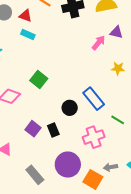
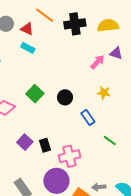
yellow star: (118, 68) -> (104, 93), moved
blue rectangle: (94, 99) -> (88, 117), size x0.7
black circle: (70, 108) -> (65, 97), moved
pink cross: (94, 137) -> (69, 156), moved

